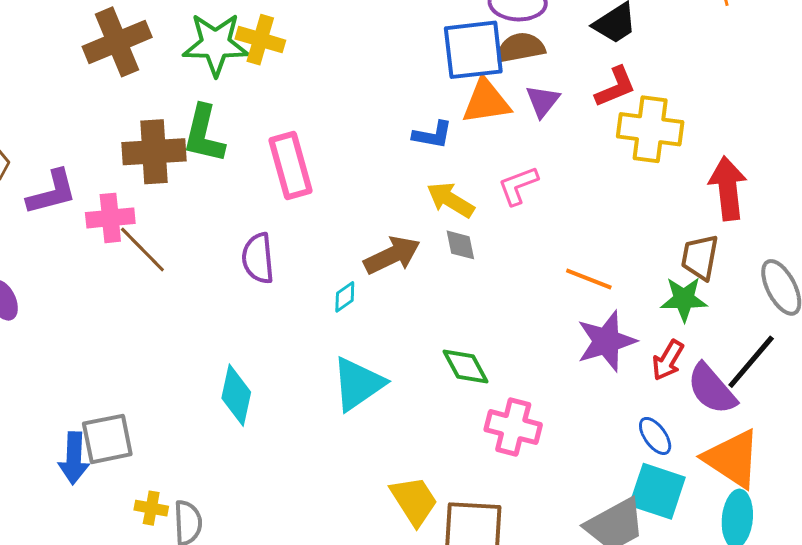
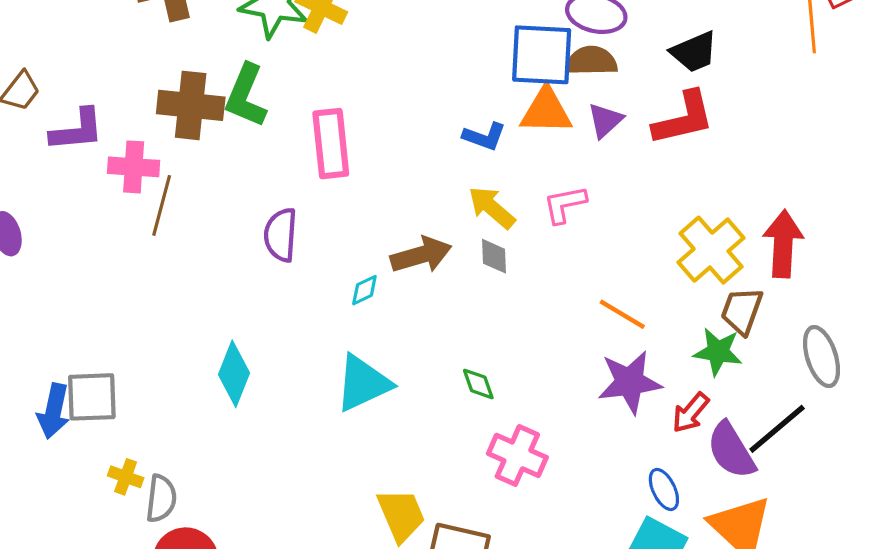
red L-shape: (615, 87) -> (683, 118), size x1.4
yellow cross: (650, 129) -> (711, 250), moved, turned 32
brown line: (142, 250) -> (162, 205), turned 50
green diamond: (466, 367) -> (478, 384), size x0.7

